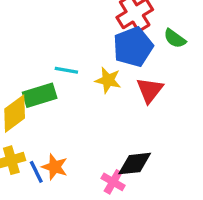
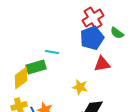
yellow star: (108, 80) -> (80, 87), moved
red triangle: (150, 90) -> (102, 64), turned 42

